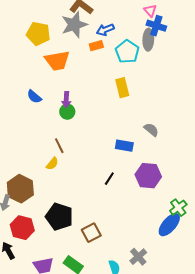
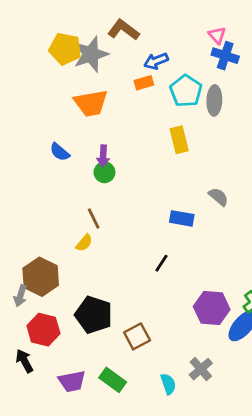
gray star: (74, 25) -> (91, 54), moved
yellow pentagon: (38, 34) -> (65, 49), moved
gray ellipse: (148, 40) -> (214, 100), moved
purple hexagon: (148, 176) -> (212, 308), moved

